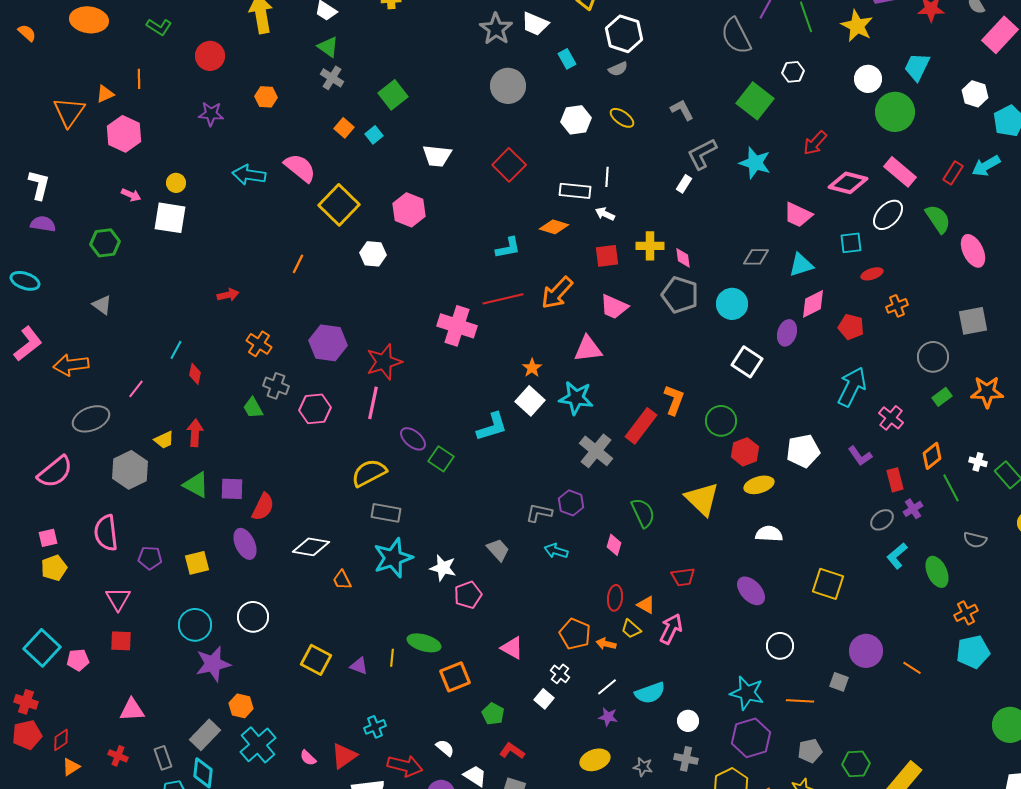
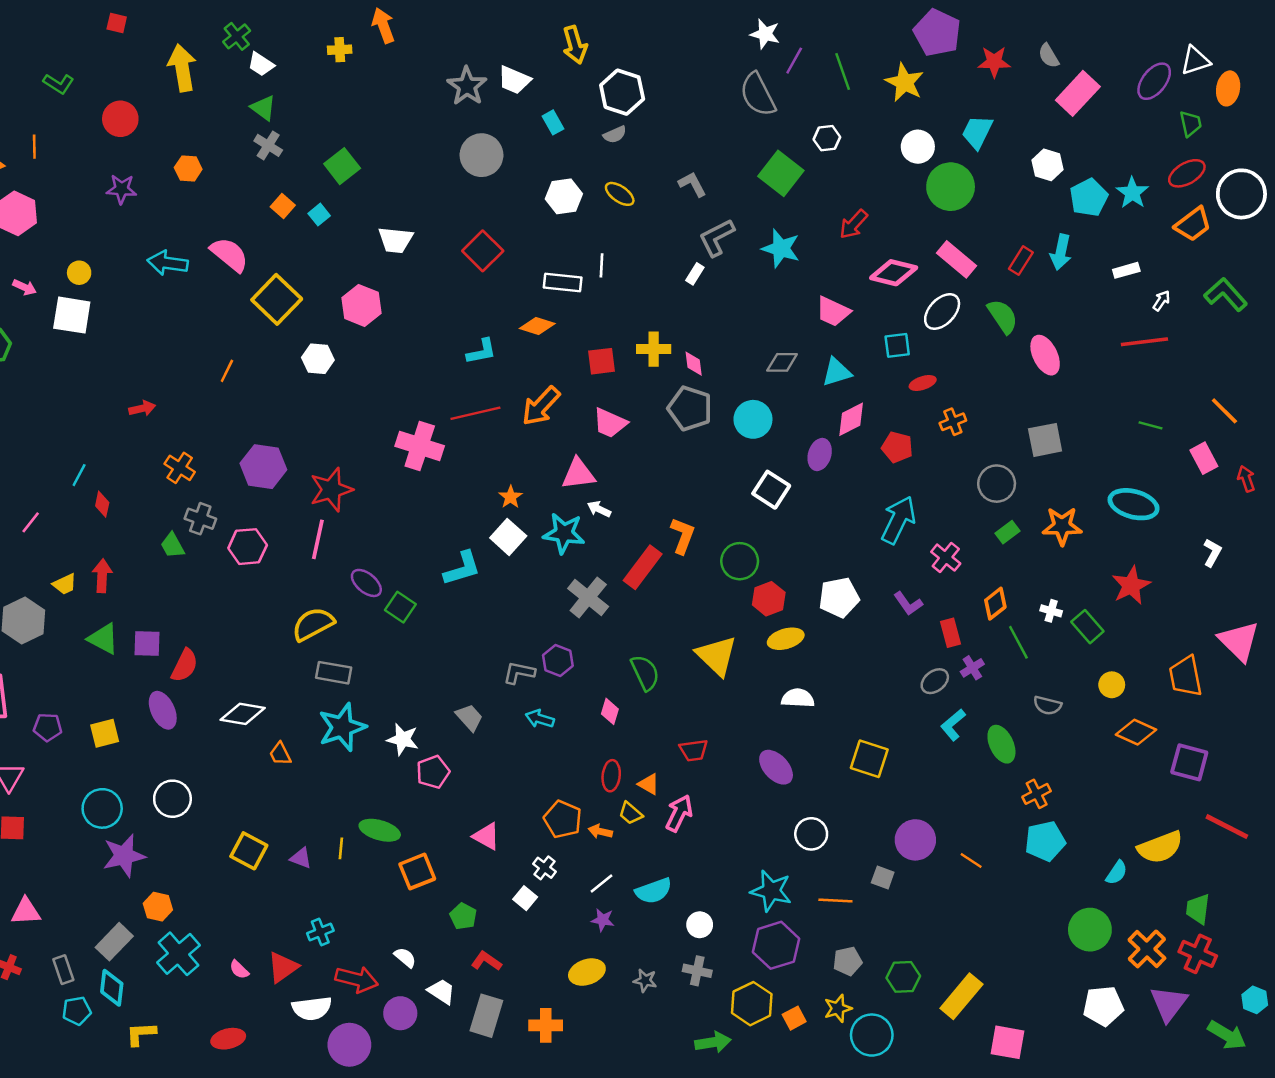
cyan arrow: (986, 166) -> (1061, 252), turned -48
white arrow: (605, 214) -> (599, 509), moved

